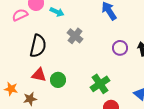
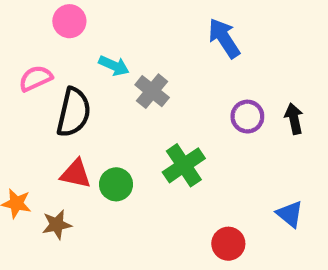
cyan arrow: (57, 12) -> (114, 66), moved
pink semicircle: (20, 15) -> (36, 78), moved
green cross: (100, 84) -> (184, 165), moved

